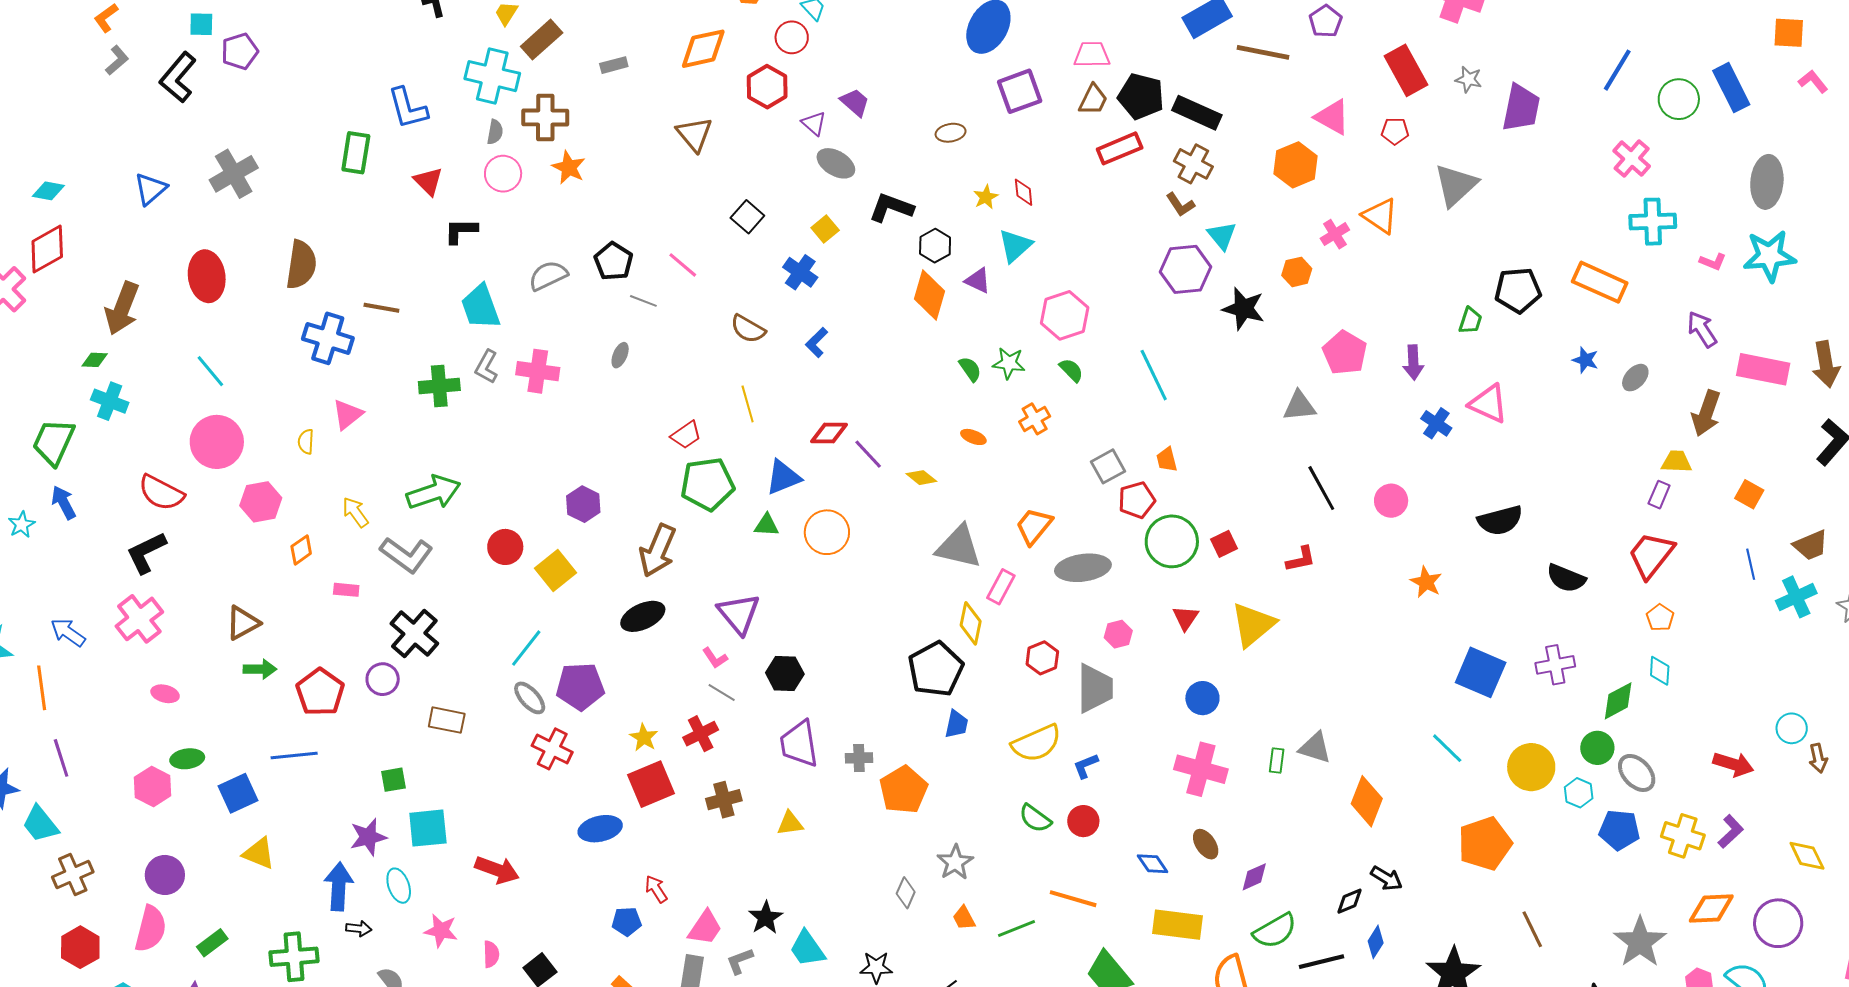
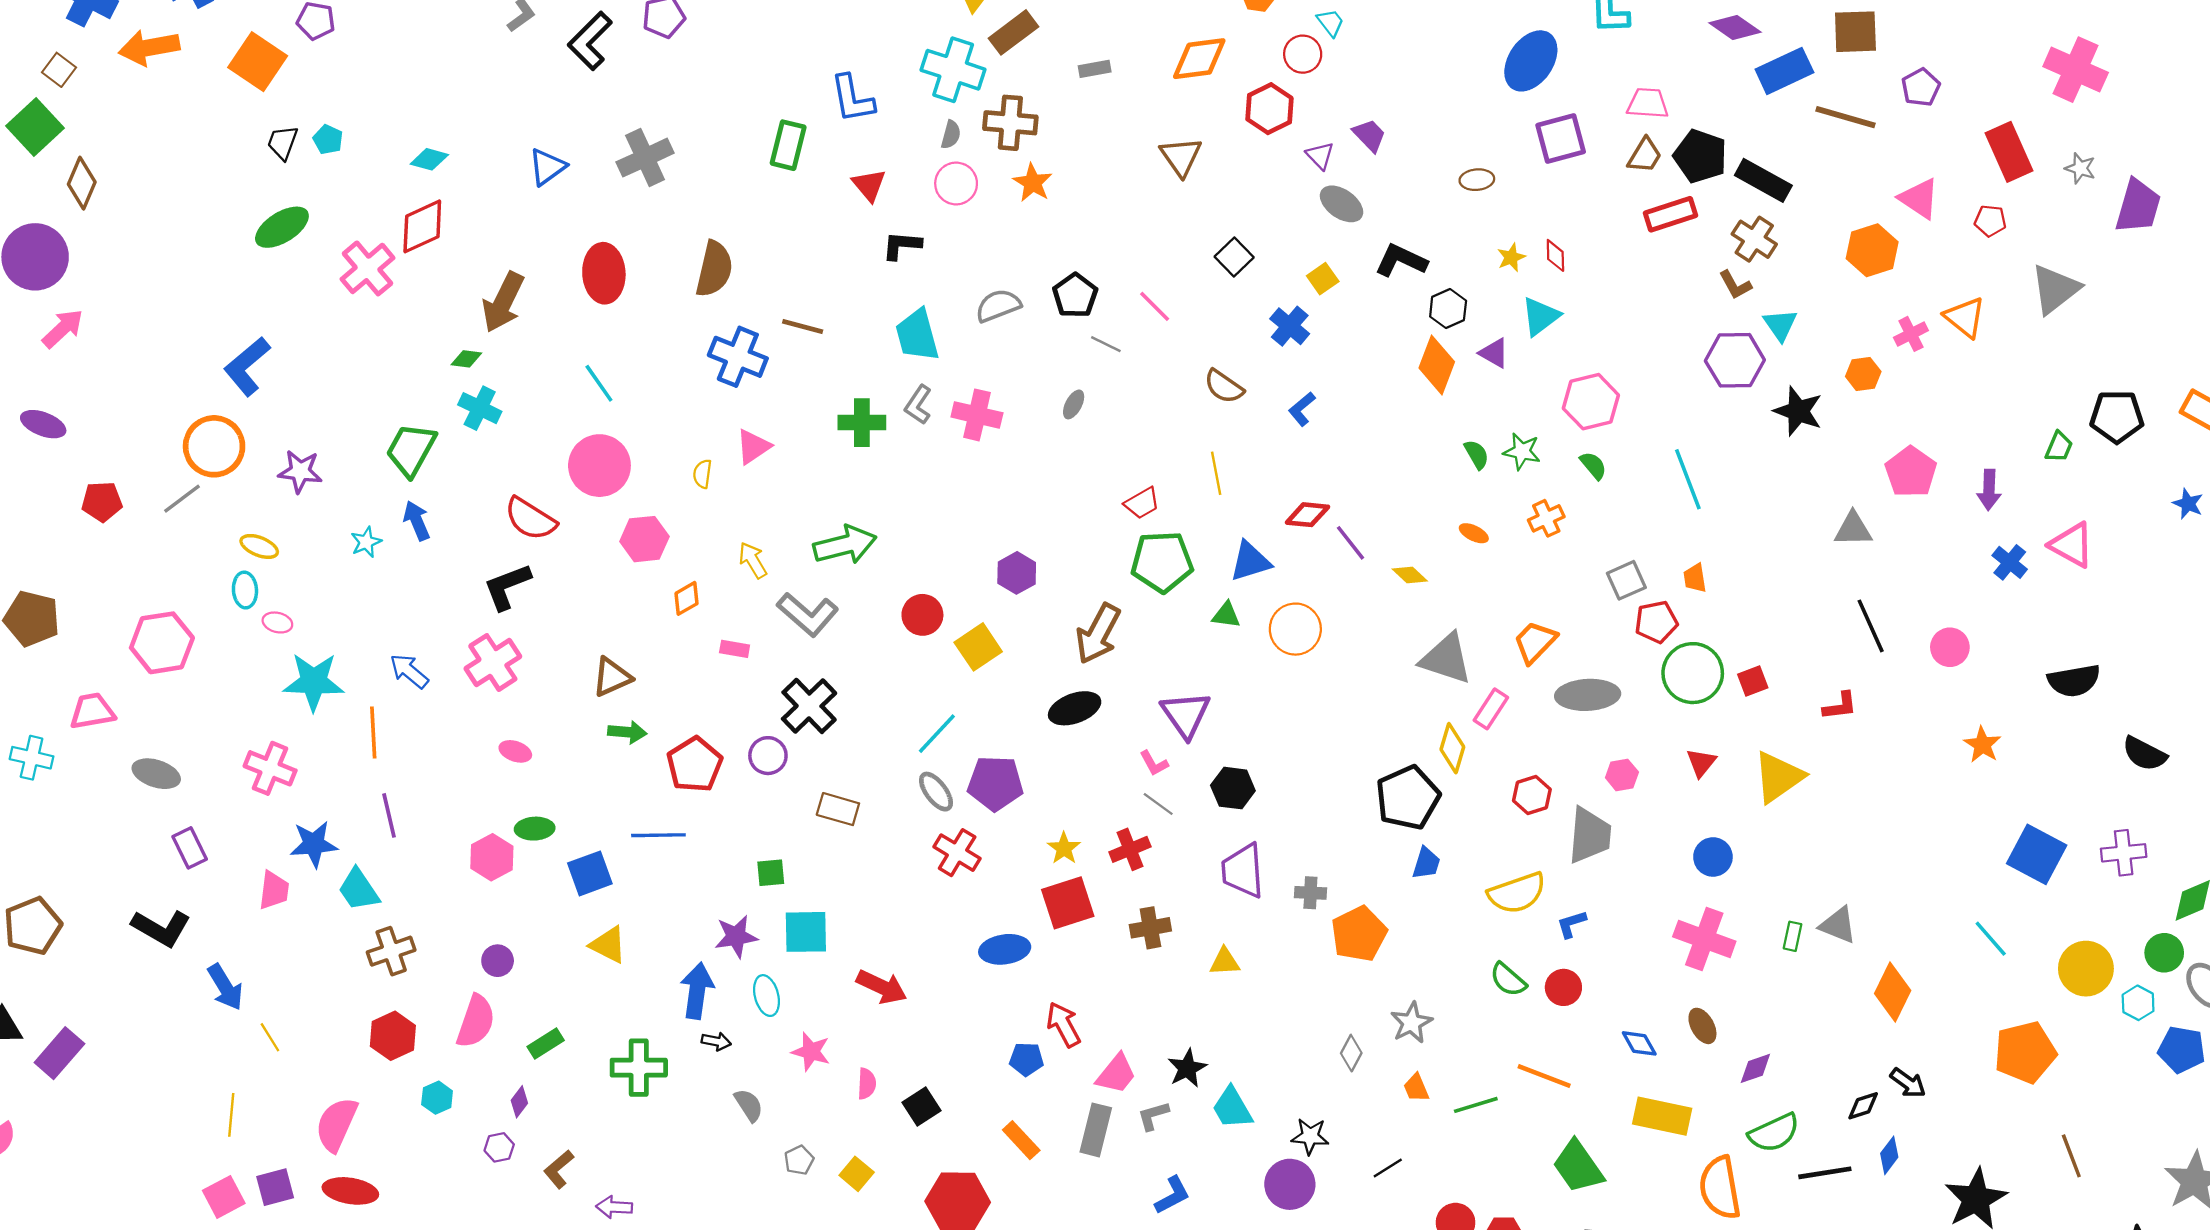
purple circle: (165, 875) -> (498, 961), size x0.7
red arrow: (656, 889) -> (1064, 1024), size x1.4

